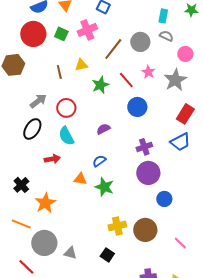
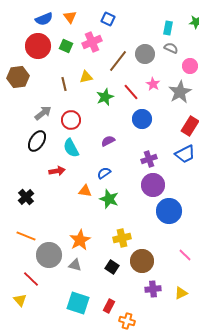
blue circle: (164, 199) -> (169, 211), size x1.6
orange star: (45, 203) -> (80, 240), moved
brown circle: (145, 230) -> (142, 261), moved

